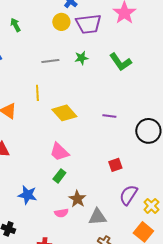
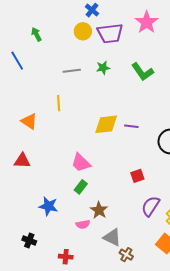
yellow diamond: (64, 113) -> (106, 124), moved, turned -55
gray triangle: (97, 217) -> (112, 237), moved, turned 30

